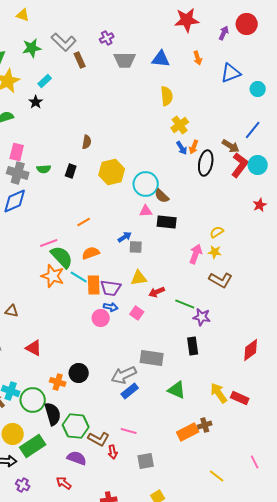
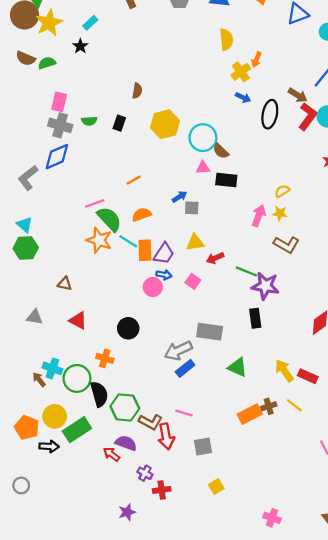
orange arrow: (194, 147) -> (256, 60), moved
blue arrow: (182, 148) -> (243, 97), turned -32
purple trapezoid: (111, 288) -> (164, 254), turned -65
brown triangle: (12, 311) -> (65, 284), moved
purple star: (202, 317) -> (265, 286), size x1.4
black circle: (79, 373) -> (128, 328), moved
red arrow: (113, 452) -> (166, 436), size x1.6
yellow line: (217, 476) -> (294, 405), moved
red arrow: (64, 483) -> (111, 454), moved
purple cross: (23, 485) -> (145, 473), moved

